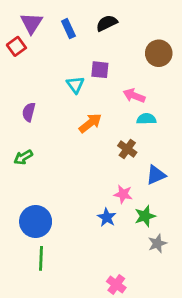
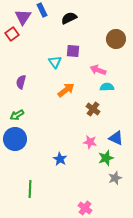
black semicircle: (107, 23) -> (69, 18), moved
blue rectangle: (68, 29) -> (42, 10), moved
blue triangle: (156, 175) -> (116, 138), moved, turned 49
blue star: (107, 217) -> (60, 159), moved
blue circle: (36, 222) -> (15, 139), moved

